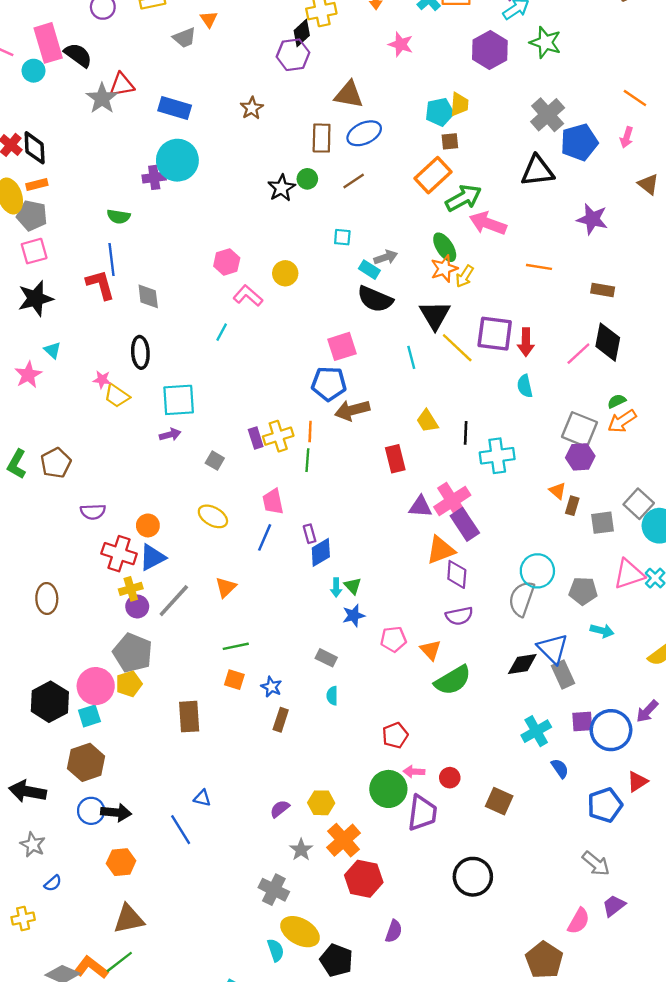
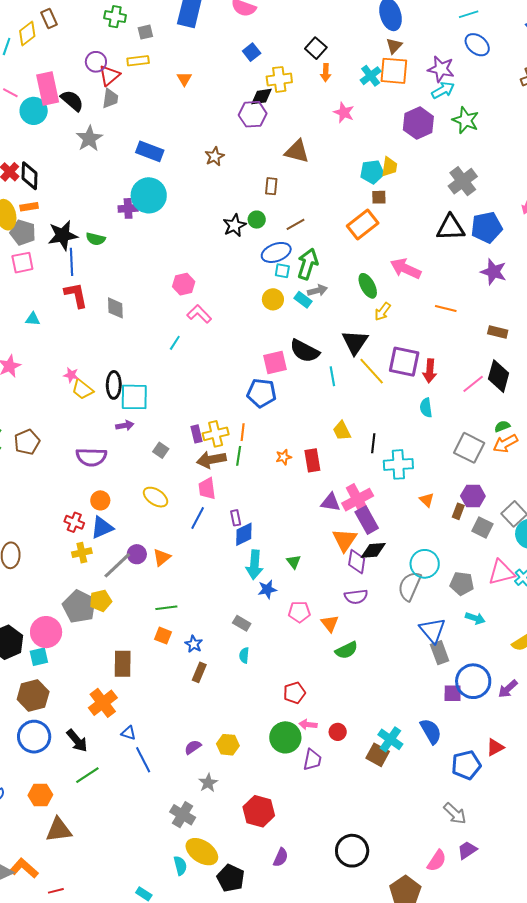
black diamond: (302, 33) -> (261, 97), turned 30
gray trapezoid: (184, 38) -> (110, 98), moved, turned -65
cyan circle: (33, 71) -> (34, 111), size x1.4
red triangle: (122, 85) -> (109, 75), moved, turned -35
blue ellipse: (364, 133) -> (276, 252), moved
brown rectangle: (322, 138) -> (271, 186), size x0.7
blue pentagon: (579, 142) -> (487, 227), moved
green arrow: (463, 198) -> (308, 264), moved, turned -48
blue line: (112, 259) -> (72, 262), moved
orange star: (444, 269) -> (284, 457), moved, size x0.7
yellow circle: (285, 273) -> (273, 299), moved
black star: (36, 299) -> (63, 235), moved
black semicircle: (375, 299) -> (305, 351), moved
cyan triangle: (52, 350) -> (33, 319), moved, turned -42
black ellipse: (140, 352) -> (114, 385), moved
brown arrow: (352, 410) -> (211, 460), moved
purple hexagon: (580, 457) -> (473, 496), moved
orange triangle: (558, 491) -> (427, 500), moved
purple semicircle: (93, 512) -> (91, 457), moved, size x1.4
gray square: (602, 523) -> (482, 527), turned 30
orange triangle: (441, 550) -> (345, 540), turned -40
red cross: (119, 554) -> (74, 522), size x0.7
green triangle: (353, 586) -> (294, 562), moved
cyan arrow: (336, 588) -> (254, 565), size x1.8
purple circle: (137, 606) -> (137, 554), moved
black diamond: (522, 664) -> (373, 550), moved
green semicircle: (453, 680) -> (347, 650), size x0.7
yellow pentagon: (129, 684) -> (101, 601), moved
blue circle: (611, 730) -> (473, 681), moved
cyan cross: (536, 731) -> (390, 739), moved, turned -30
blue semicircle: (560, 768) -> (431, 731), size x1.5
blue circle: (91, 811) -> (34, 737), size x1.4
black arrow: (116, 812) -> (77, 741), moved, turned 40
purple trapezoid: (422, 813) -> (312, 760), size x0.7
blue line: (181, 830) -> (143, 760), moved
orange cross: (344, 840) -> (103, 703), moved
orange hexagon: (121, 862) -> (40, 795), moved
black circle: (473, 877) -> (352, 851), moved
green line: (119, 962) -> (87, 775), moved

